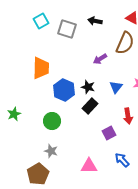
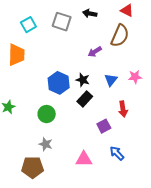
cyan square: (41, 21) -> (28, 25), moved
orange trapezoid: (41, 68) -> (16, 55), moved
brown pentagon: (38, 174) -> (32, 167), turned 30

